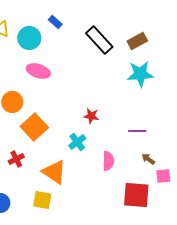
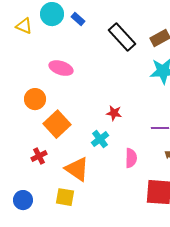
cyan circle: (29, 38) -> (52, 14), moved

